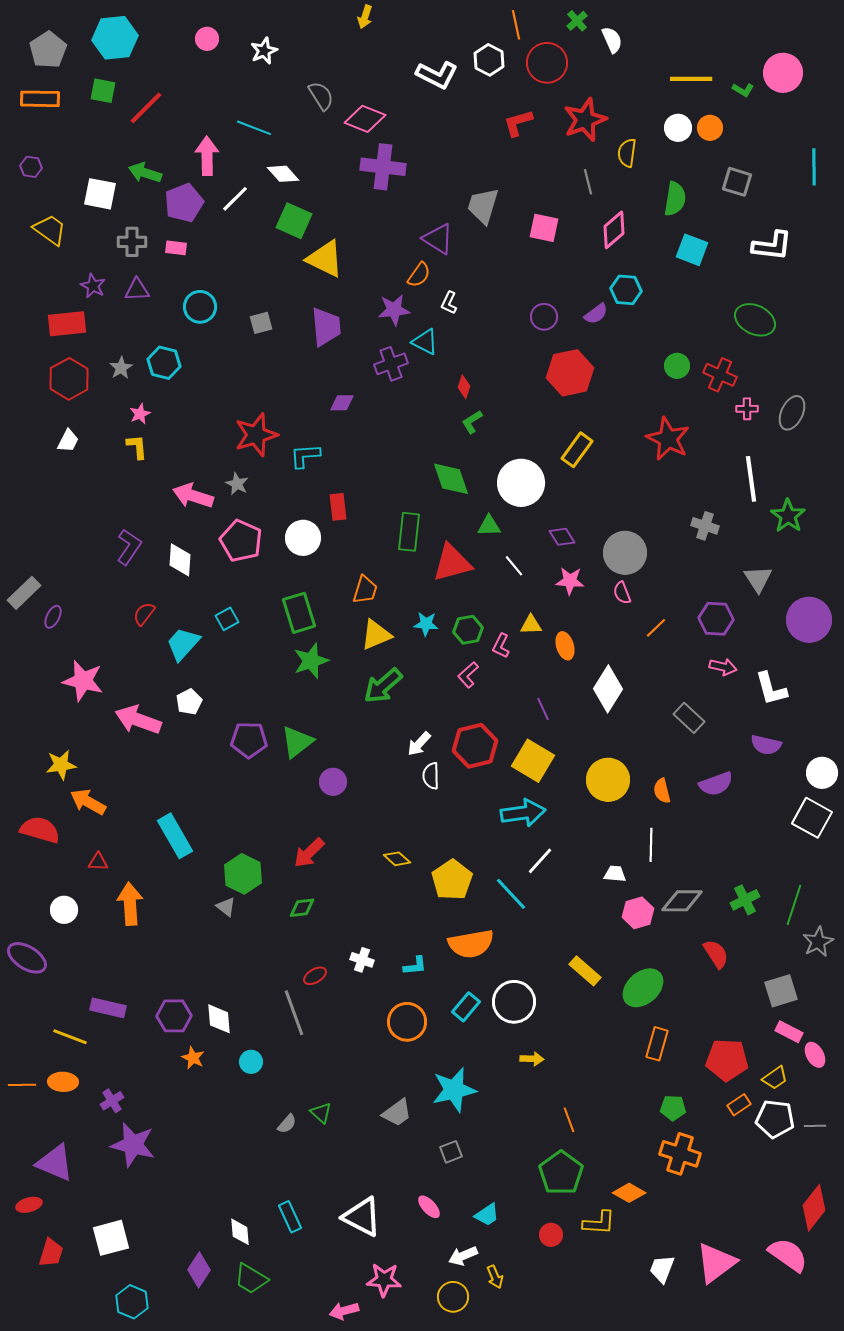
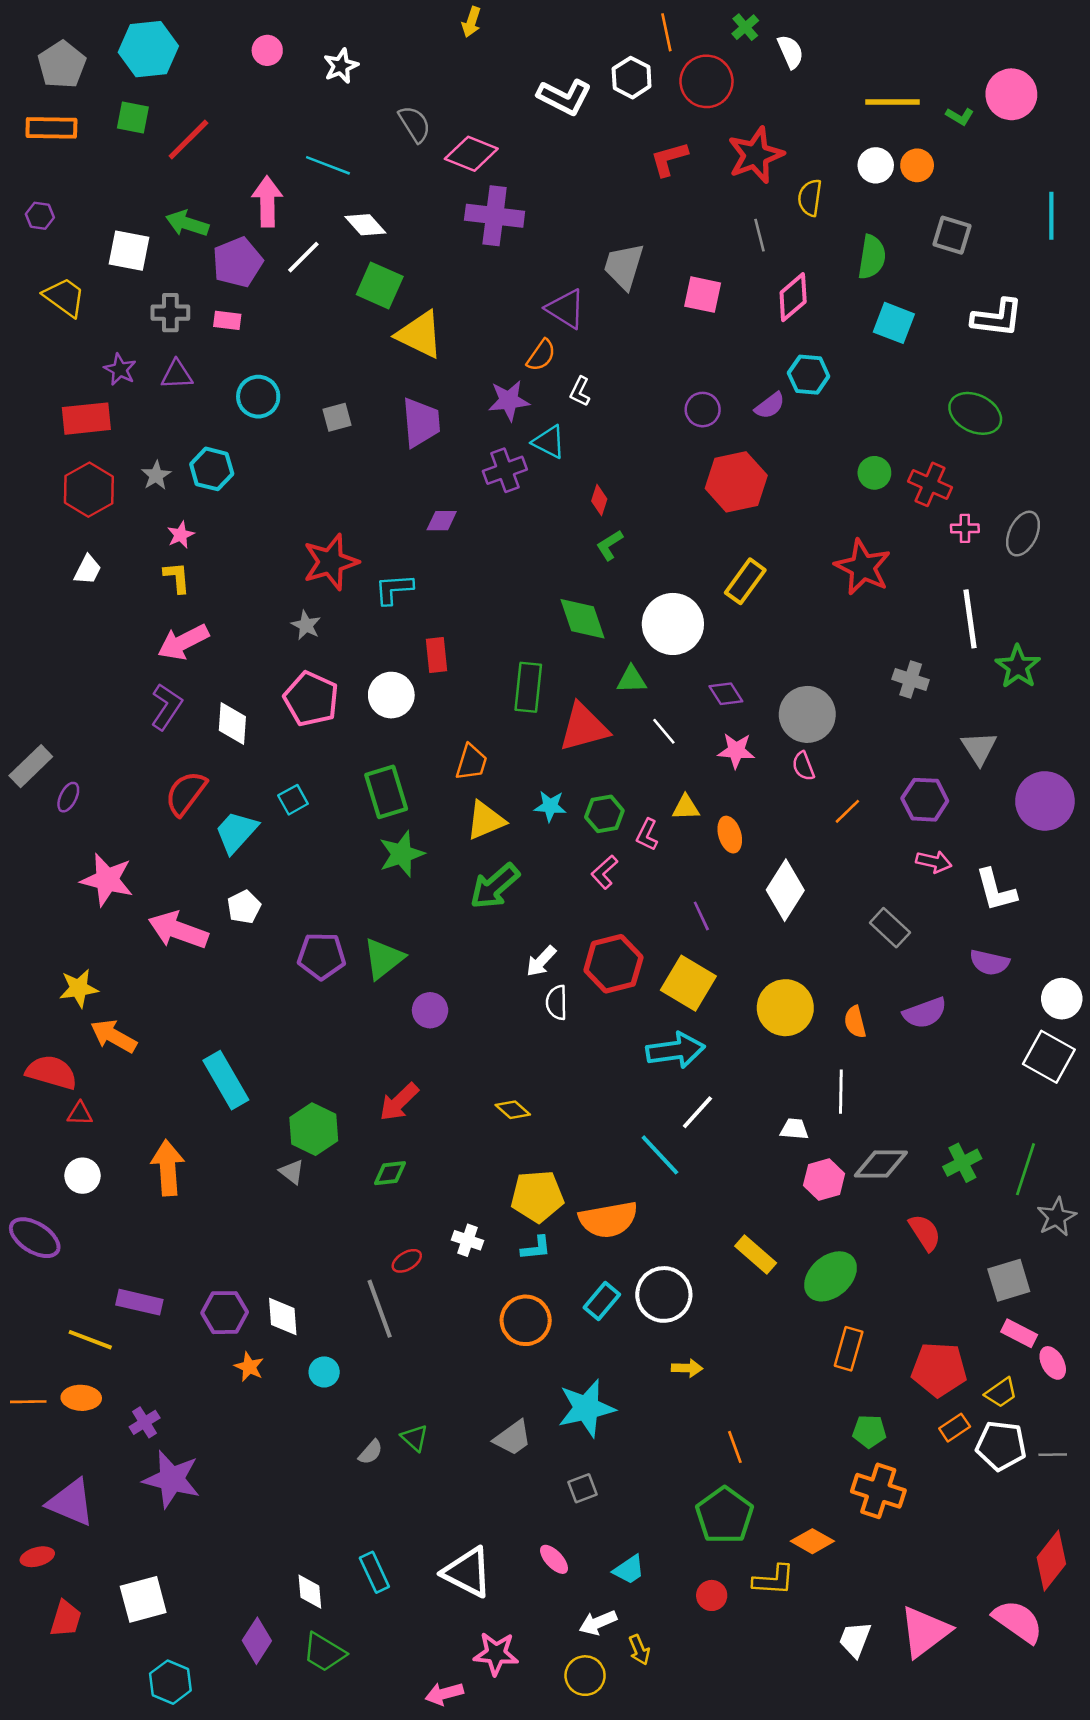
pink arrow: (193, 496) -> (183, 642), moved, turned -45
red semicircle: (144, 614) -> (186, 793), size x1.5
red triangle: (98, 862) -> (80, 1114), moved
yellow pentagon: (452, 880) -> (537, 1196), moved, turned 30

